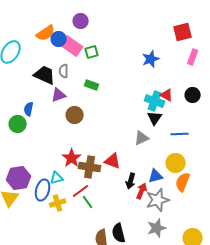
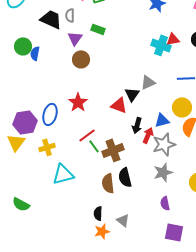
purple triangle: (59, 95) -> (75, 38), moved, turned -35
red triangle: (167, 95) -> (173, 39), turned -40
black triangle: (155, 118) -> (132, 94), moved
green circle: (18, 124) -> (23, 46), moved
brown cross: (90, 167) -> (113, 150), moved, turned -30
cyan triangle: (57, 178) -> (63, 174), moved, size x1.6
blue ellipse: (43, 190) -> (50, 114), moved
yellow cross: (58, 203) -> (47, 147), moved

